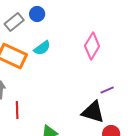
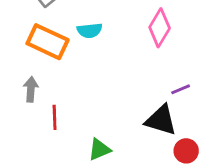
cyan semicircle: (42, 48) -> (90, 31), turned 30

